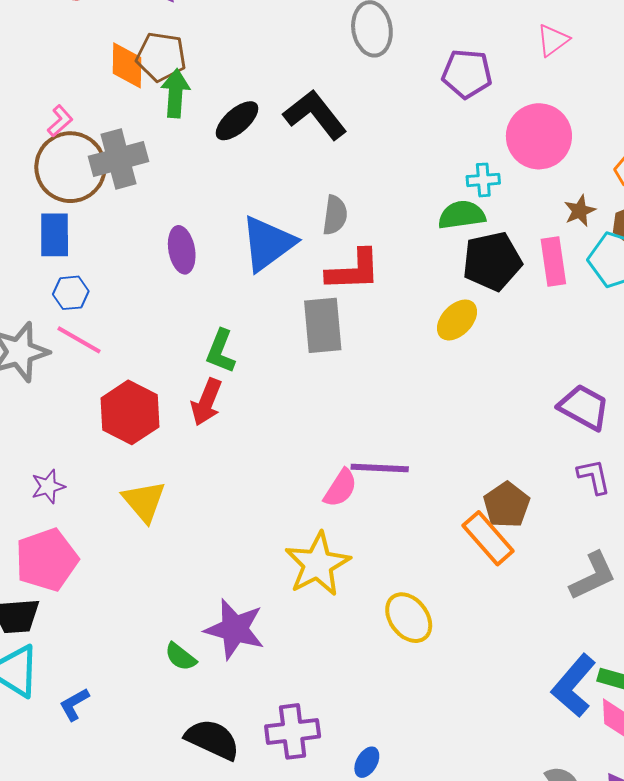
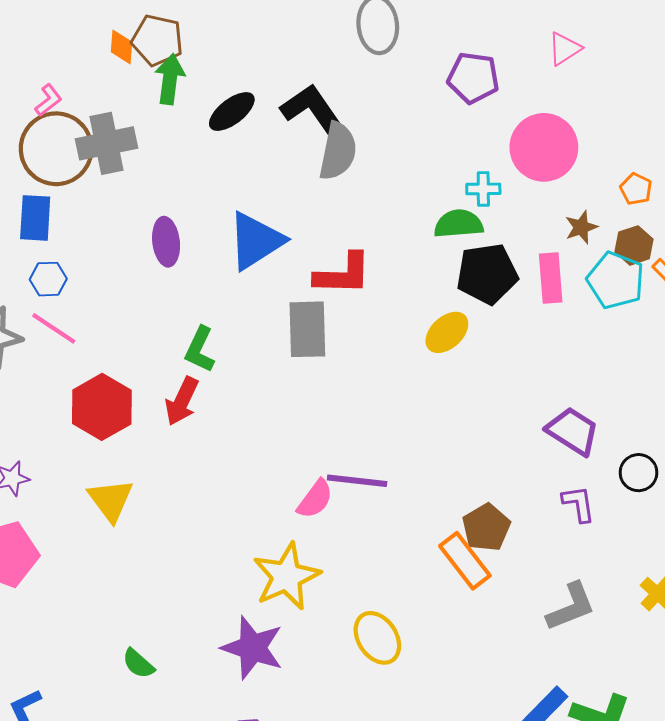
orange diamond: (127, 65) -> (121, 47), size x0.7
gray semicircle: (335, 215) -> (338, 151), moved, size x1.4
purple star: (235, 629) -> (253, 648), moved

